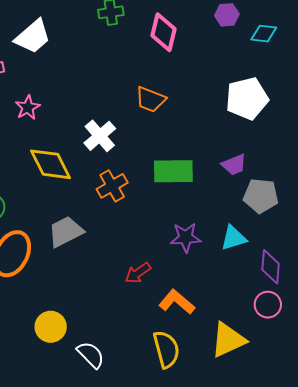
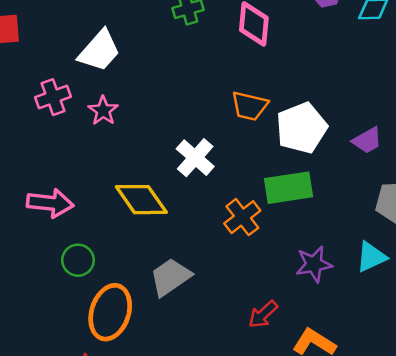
white pentagon: (247, 99) -> (301, 128), moved
pink star: (28, 107) -> (103, 111), moved
purple trapezoid: (234, 165) -> (367, 140), moved
orange cross: (112, 186) -> (242, 217), moved

